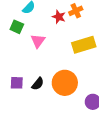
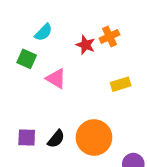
pink triangle: (38, 41) -> (56, 79), turned -35
yellow rectangle: (84, 45) -> (121, 84), size x0.6

